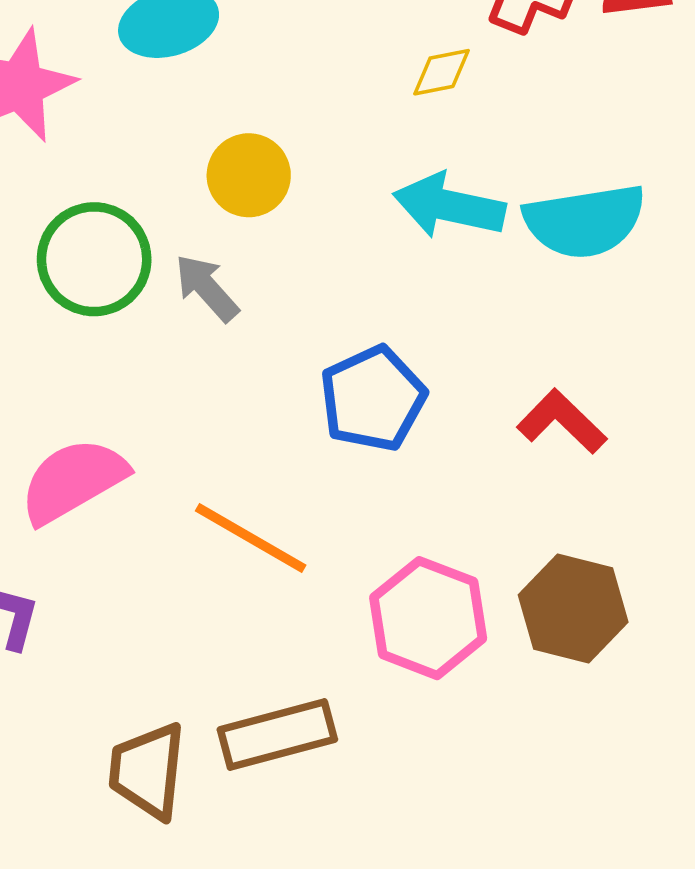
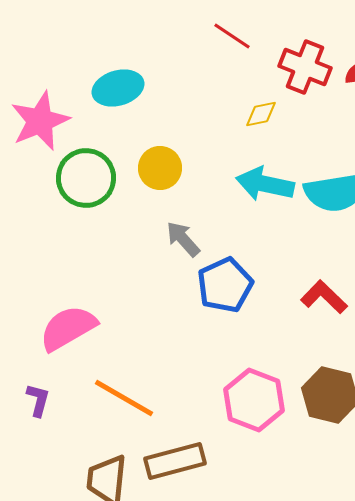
green circle: (94, 259) -> (86, 178), moved
gray arrow: (207, 288) -> (183, 239), moved
orange line: (251, 538) -> (124, 398), moved

